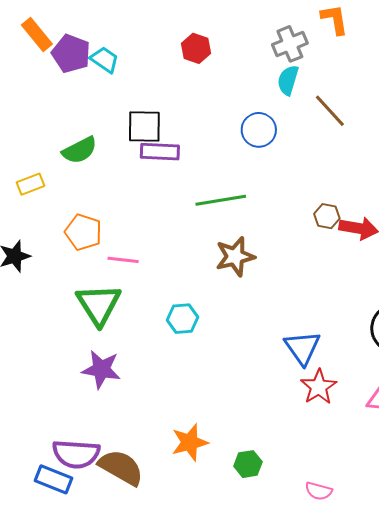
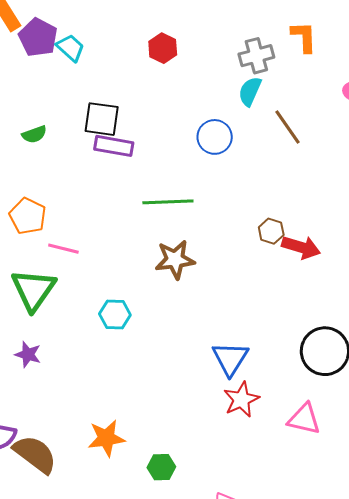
green semicircle: (80, 150) -> (34, 134), size x0.7
purple star: (101, 369) -> (28, 354), size x0.7

